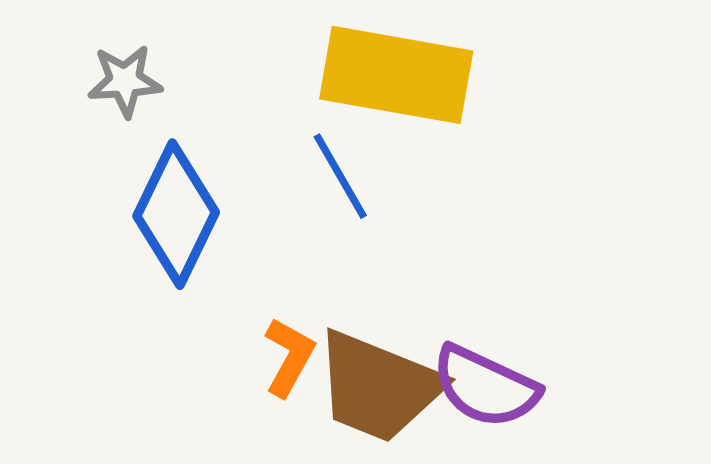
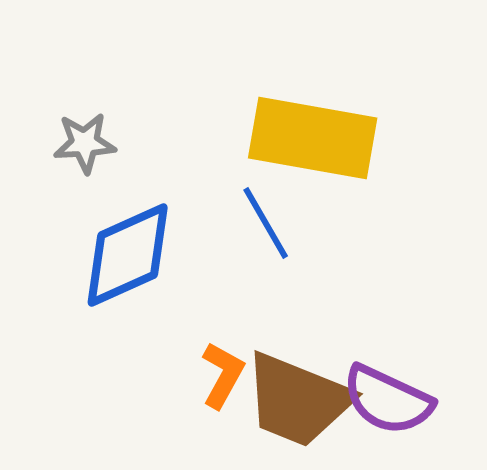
blue diamond: (176, 214) -> (128, 255), turned 40

